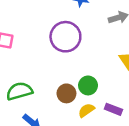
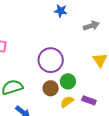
purple circle: (65, 37) -> (51, 60), moved

